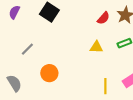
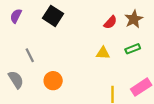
gray line: (27, 49) -> (30, 55), turned -72
gray semicircle: (14, 83) -> (16, 80), moved

